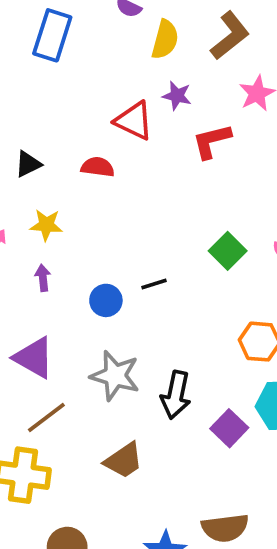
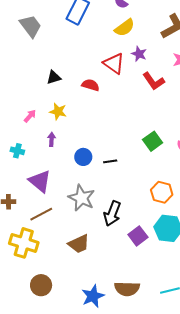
yellow semicircle: (165, 39) -> (125, 28), moved, turned 30
red L-shape: (212, 141) -> (154, 81), turned -120
black line: (154, 284) -> (110, 161), moved

